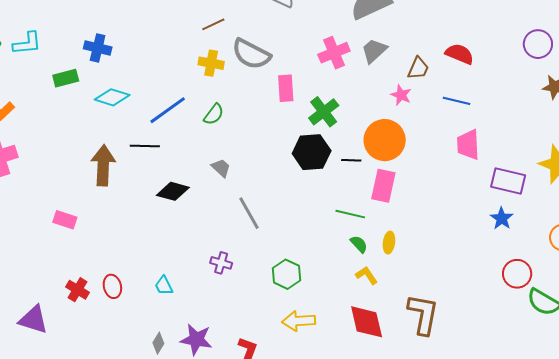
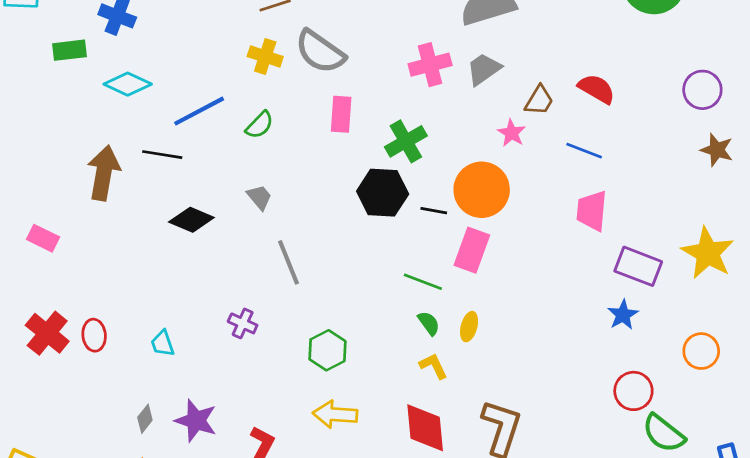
pink rectangle: (286, 88) -> (341, 114), moved
red cross: (78, 290) -> (47, 333), size x1.4

